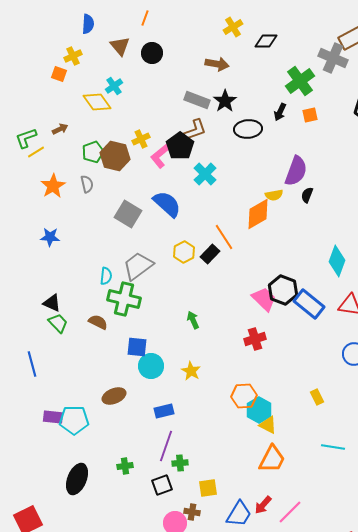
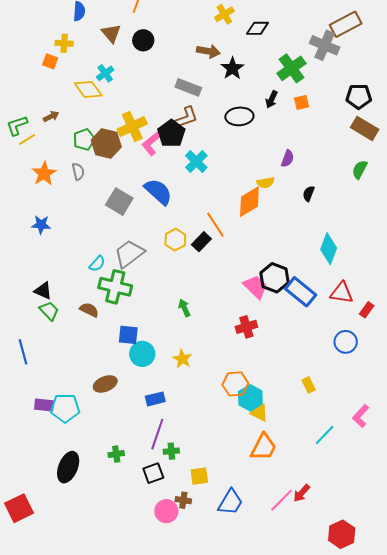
yellow cross: (73, 56) -> (64, 43), turned 30
black star: (225, 101) -> (232, 68), moved
yellow cross: (141, 139) -> (132, 126), size x1.6
purple semicircle: (296, 171) -> (288, 159), size x0.6
black semicircle: (307, 195) -> (309, 194), moved
cyan semicircle: (106, 276) -> (97, 264), turned 36
cyan line: (333, 447) -> (325, 435), turned -55
red arrow: (263, 505) -> (302, 493), moved

